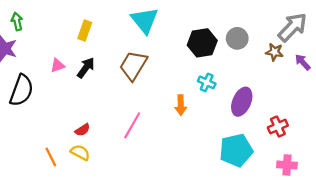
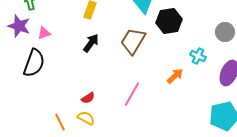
gray circle: (237, 38) -> (225, 32), moved
black hexagon: (202, 43) -> (169, 21), moved
pink triangle: (58, 66) -> (44, 33), moved
orange arrow: (181, 105) -> (175, 76), turned -132

